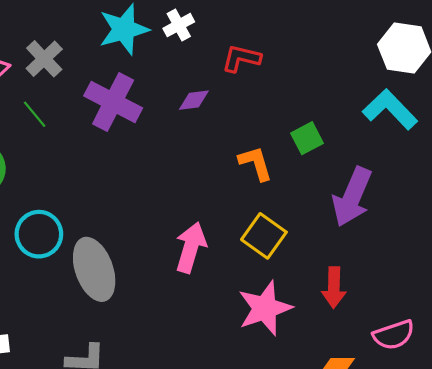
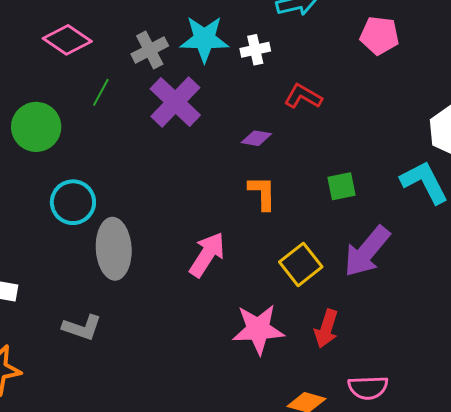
gray cross: (44, 59) -> (150, 50), moved
purple diamond: (194, 100) -> (256, 138), moved
green line: (35, 114) -> (101, 92), turned 52
orange L-shape: (256, 163) -> (262, 193), moved
yellow square: (264, 236) -> (301, 264), moved

